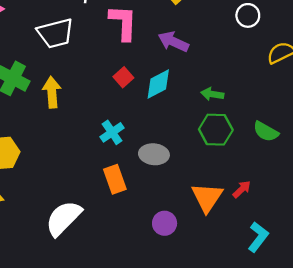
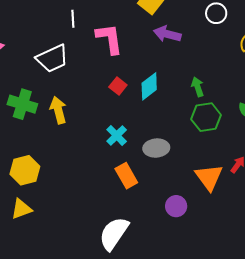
purple arrow: (173, 42) -> (167, 34), moved
green arrow: (212, 94) -> (198, 87), turned 72
white semicircle: (63, 218) -> (114, 233), moved

